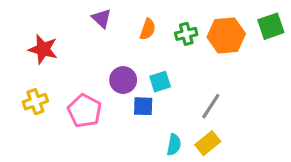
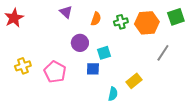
red star: (43, 49) -> (14, 18), moved, turned 30
purple circle: (123, 80) -> (80, 43), moved
gray line: (211, 106) -> (163, 53), moved
yellow rectangle: (208, 143) -> (134, 81), moved

